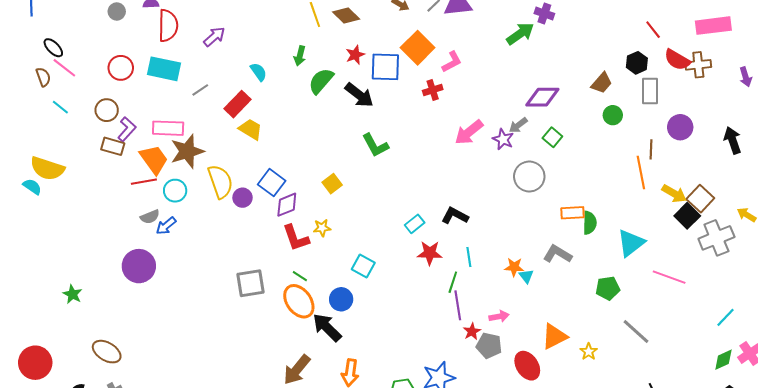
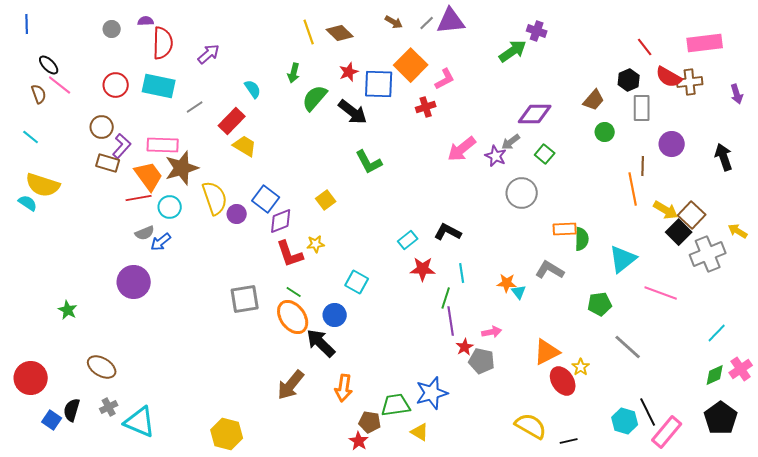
cyan line: (60, 107) -> (31, 137), moved
red ellipse: (527, 366) -> (563, 381), moved

